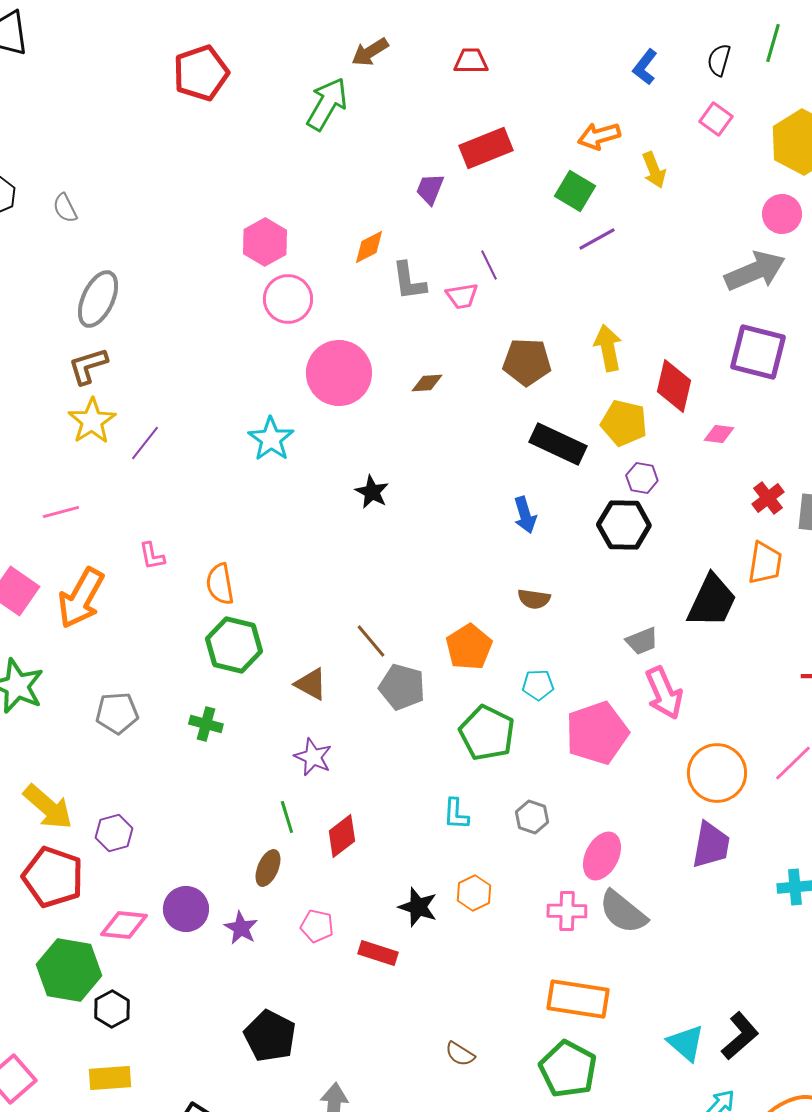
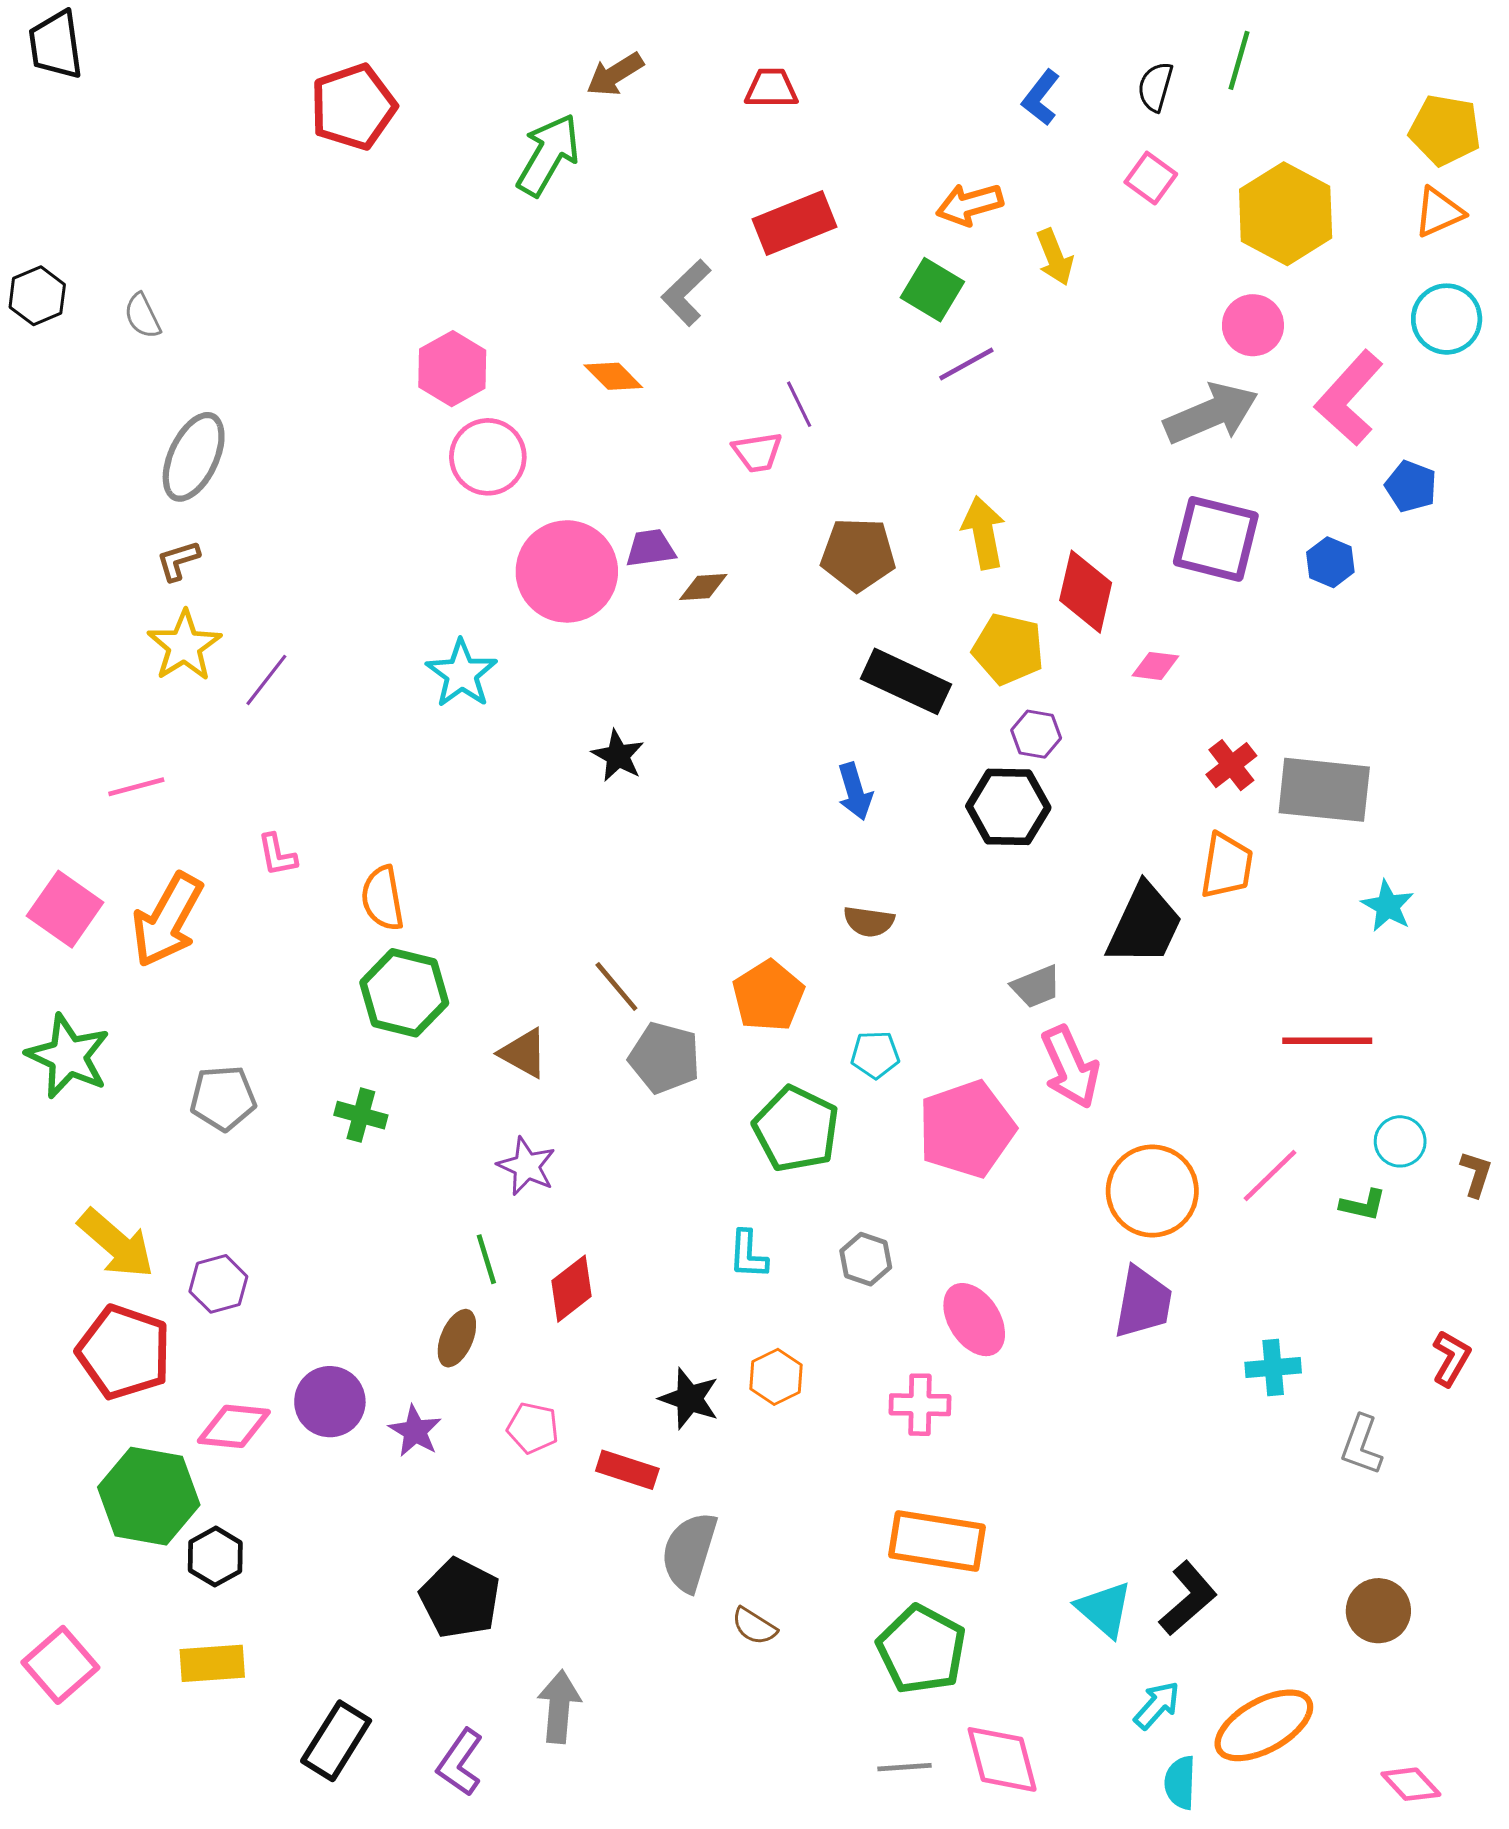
purple trapezoid: (430, 189) -> (650, 548), moved, turned 60
orange diamond: (369, 247) -> (613, 376), turned 72
gray L-shape: (409, 281) -> (686, 293), moved, turned 54
brown L-shape: (88, 366) -> (178, 561), size x0.7
pink ellipse: (602, 856) -> (974, 1320), turned -60
gray semicircle: (623, 912) -> (689, 1552), moved, turned 68

